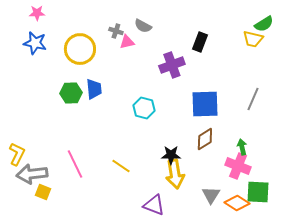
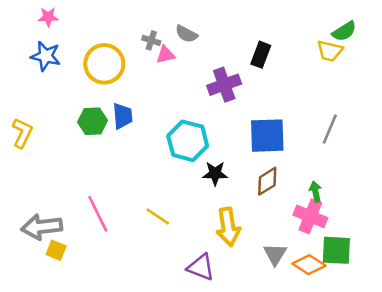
cyan hexagon: (144, 108) -> (188, 141), size x1.4
yellow L-shape: (17, 154) -> (22, 133), moved
black star: (171, 155) -> (215, 173), moved

